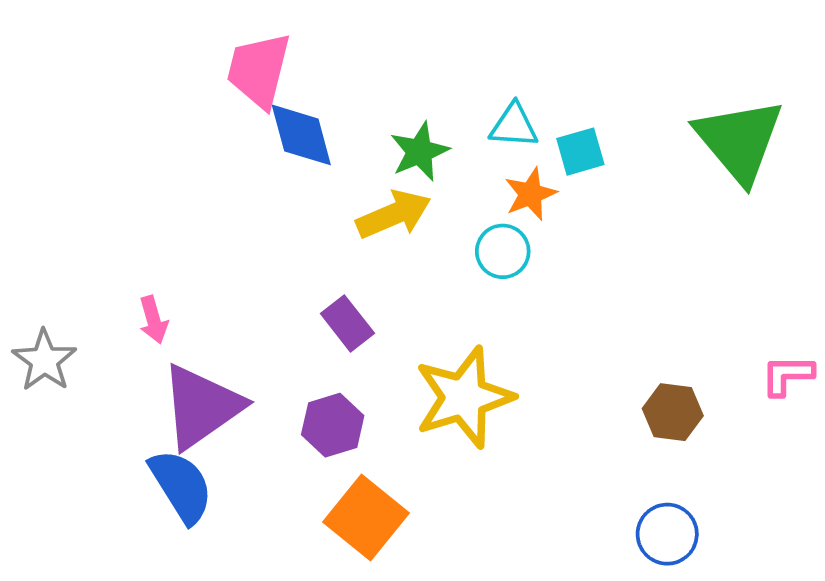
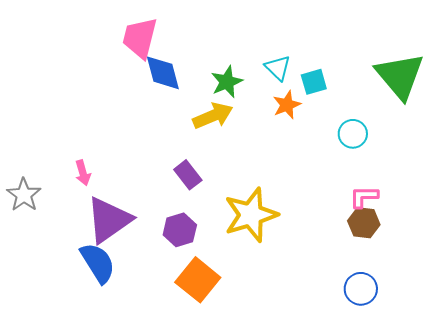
cyan triangle: (514, 126) -> (278, 68), turned 40
cyan circle: (503, 251) -> (353, 134), moved
pink L-shape: (787, 375) -> (364, 197), moved

